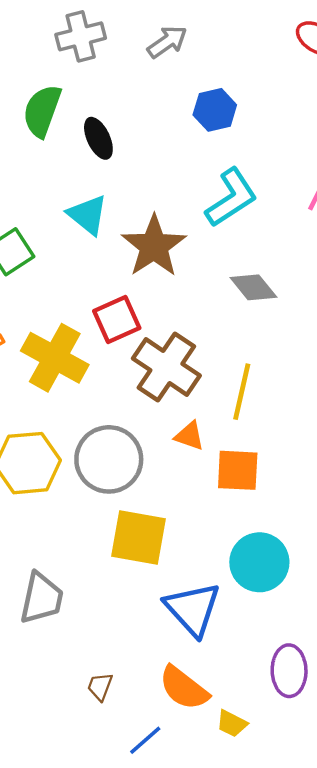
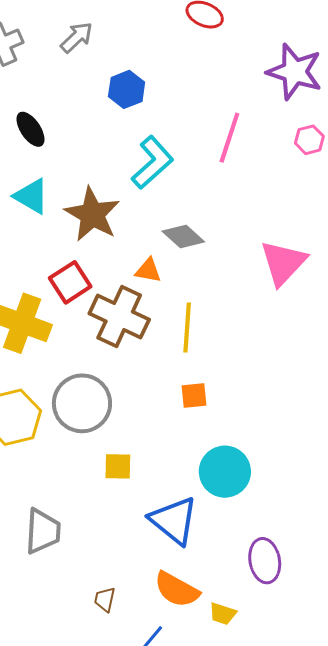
orange triangle: (189, 436) -> (148, 270), moved
orange square: (238, 470) -> (194, 396), size x0.7
yellow square: (139, 538) -> (118, 466), size x0.6

